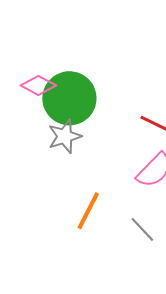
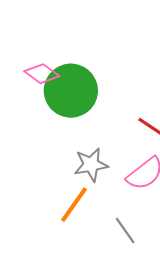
gray star: (65, 136) -> (91, 165), moved

